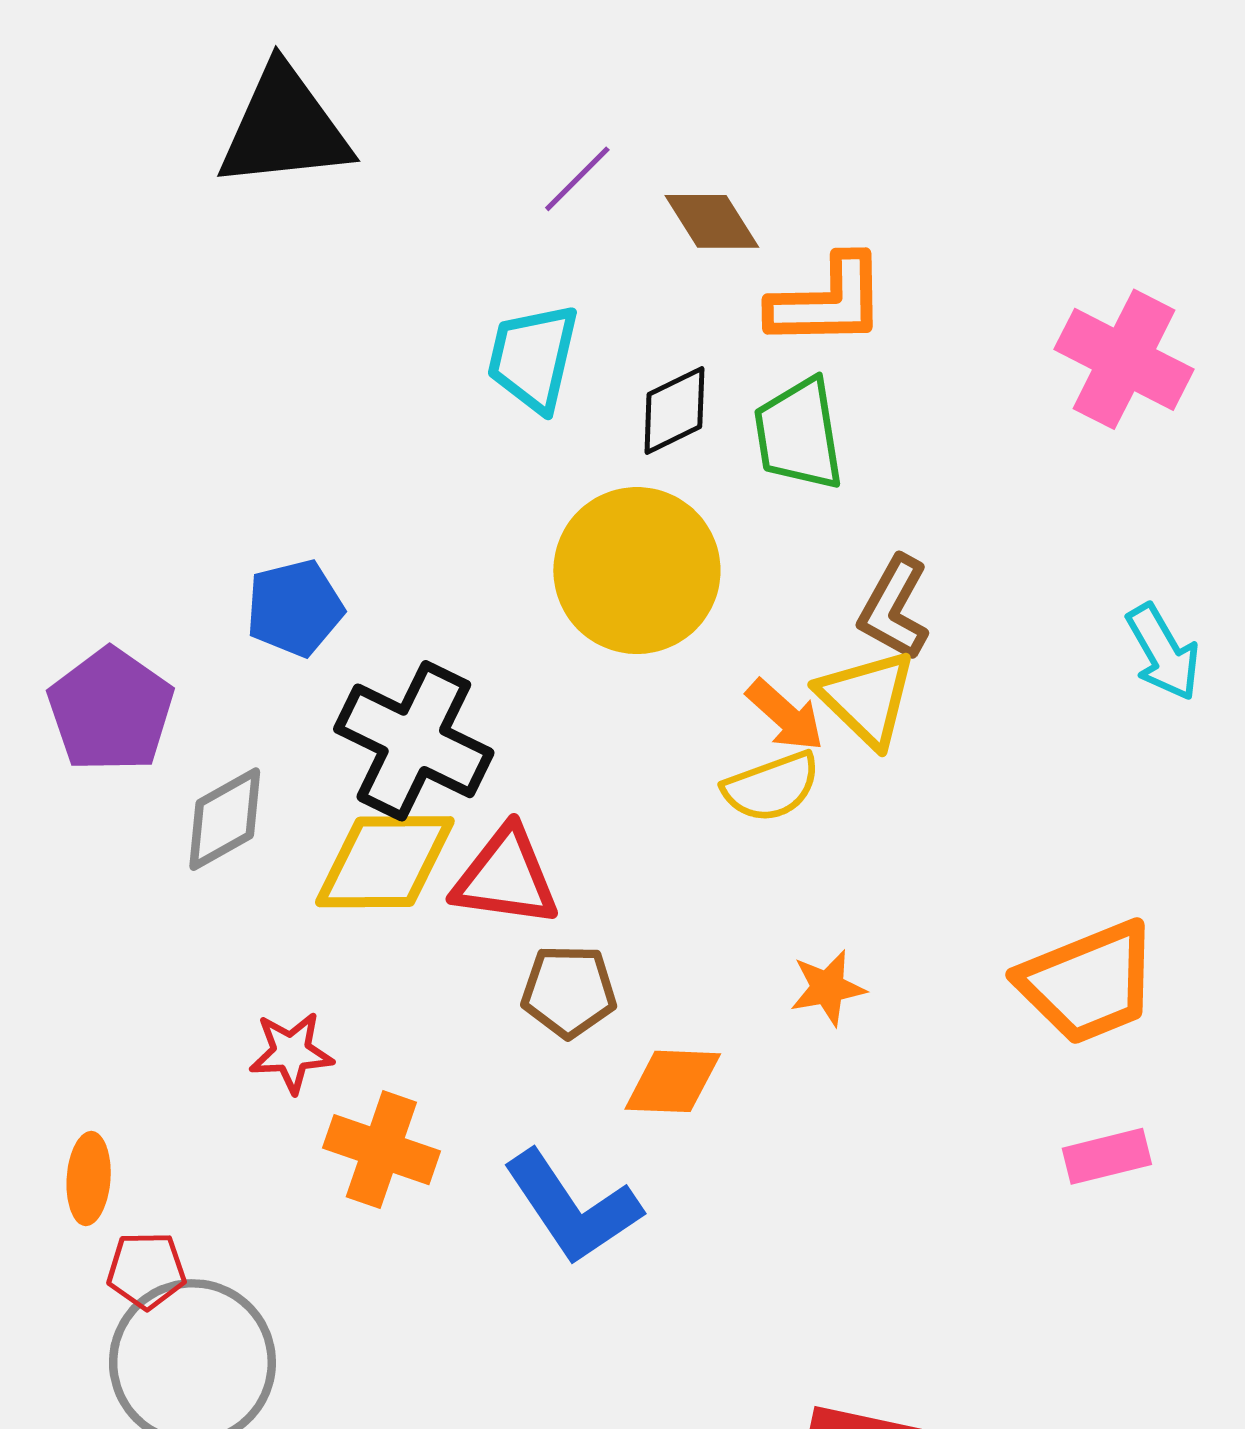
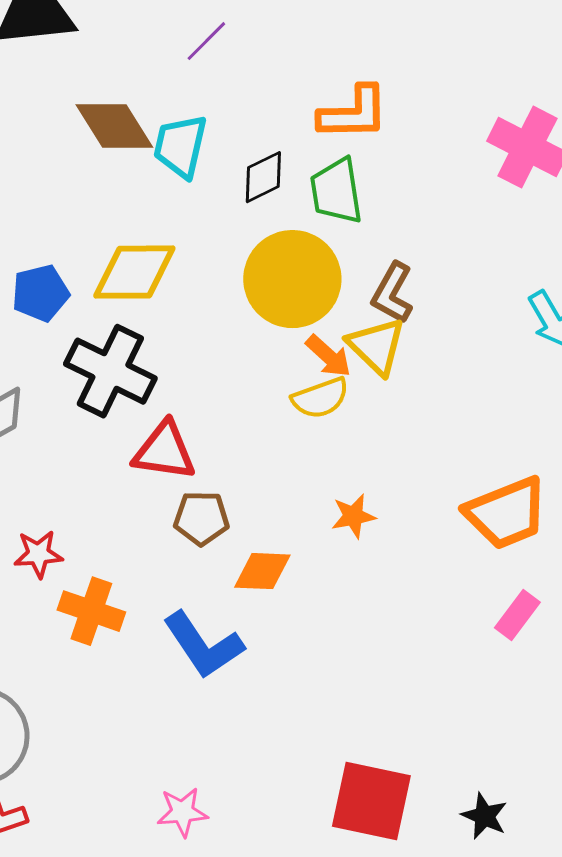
brown diamond: (712, 221) -> (114, 126), moved, size x1.4
yellow circle: (637, 571) -> (292, 279), moved
yellow diamond: (385, 862) -> (134, 272), moved
pink rectangle: (1107, 1156) -> (517, 615), turned -39

